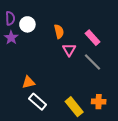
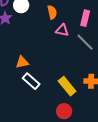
pink rectangle: (92, 38) -> (85, 18), turned 56
pink triangle: (69, 50) -> (62, 30), turned -48

